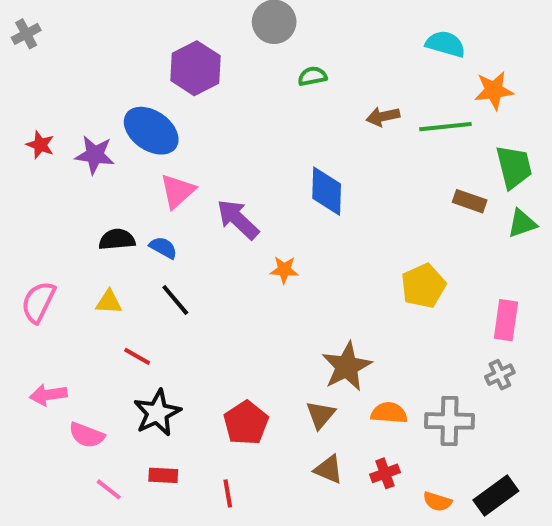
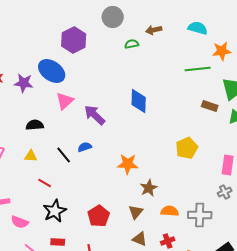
brown arrow: (383, 117) -> (154, 30), moved
blue semicircle: (163, 248) -> (85, 147), moved, turned -48
orange star: (284, 270) -> (128, 164), moved, size x1.5
brown star: (347, 367) -> (149, 188), size x0.7

